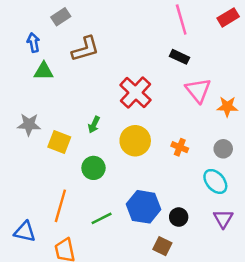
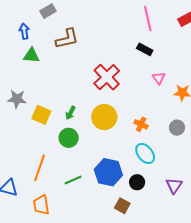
pink triangle: (198, 90) -> (159, 78), size x0.6
green arrow: (94, 125) -> (70, 113), moved
cyan ellipse: (215, 181) -> (145, 153), moved

